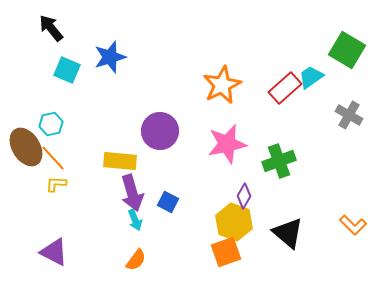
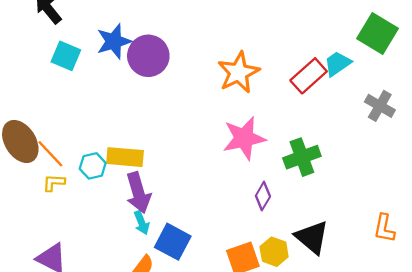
cyan hexagon: (51, 124) -> (93, 166), moved
purple circle: (160, 131) -> (148, 56), moved
blue square: (168, 202) -> (173, 242), moved, size x1.5
yellow hexagon: (234, 222) -> (274, 252), moved, size x0.7
orange L-shape: (353, 225) -> (384, 228), turned 56

